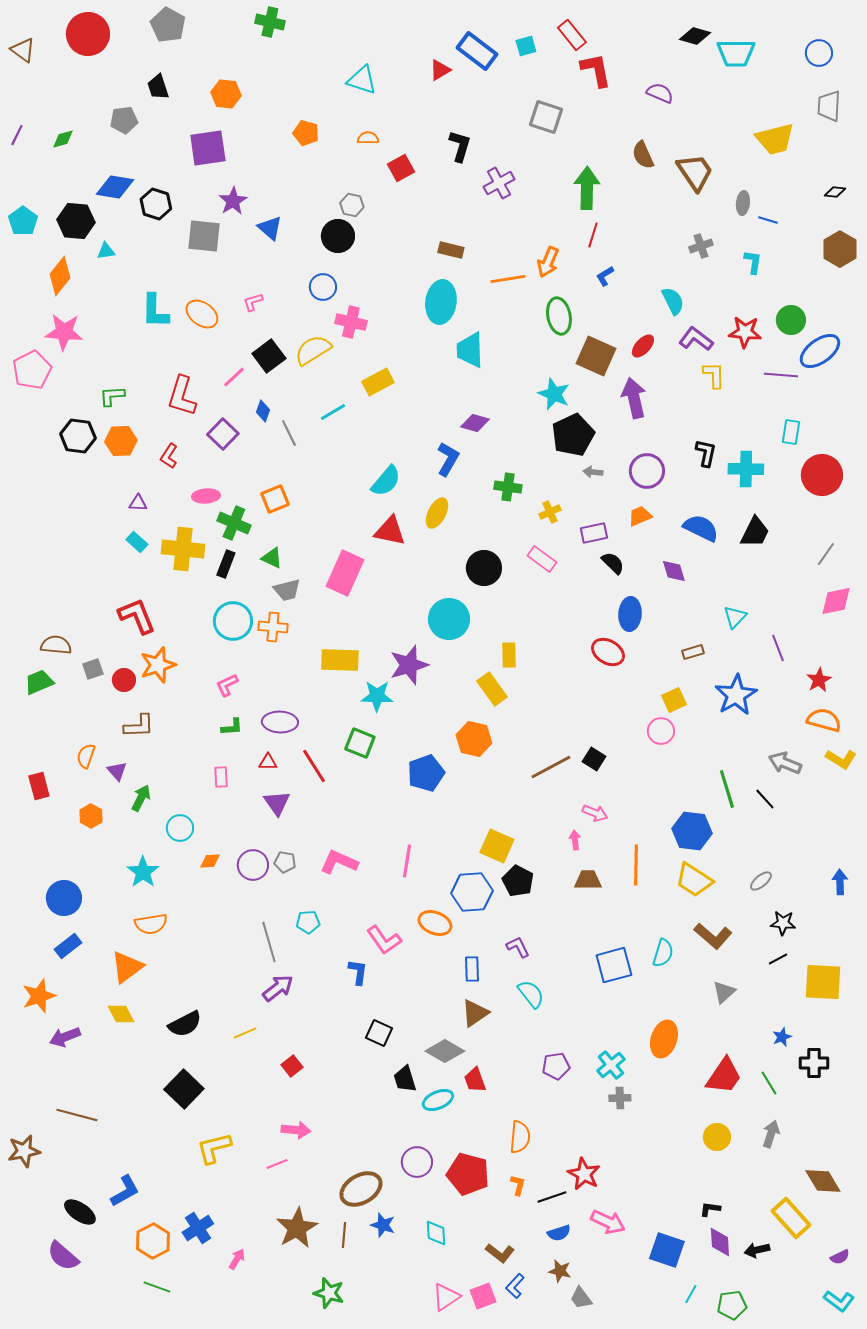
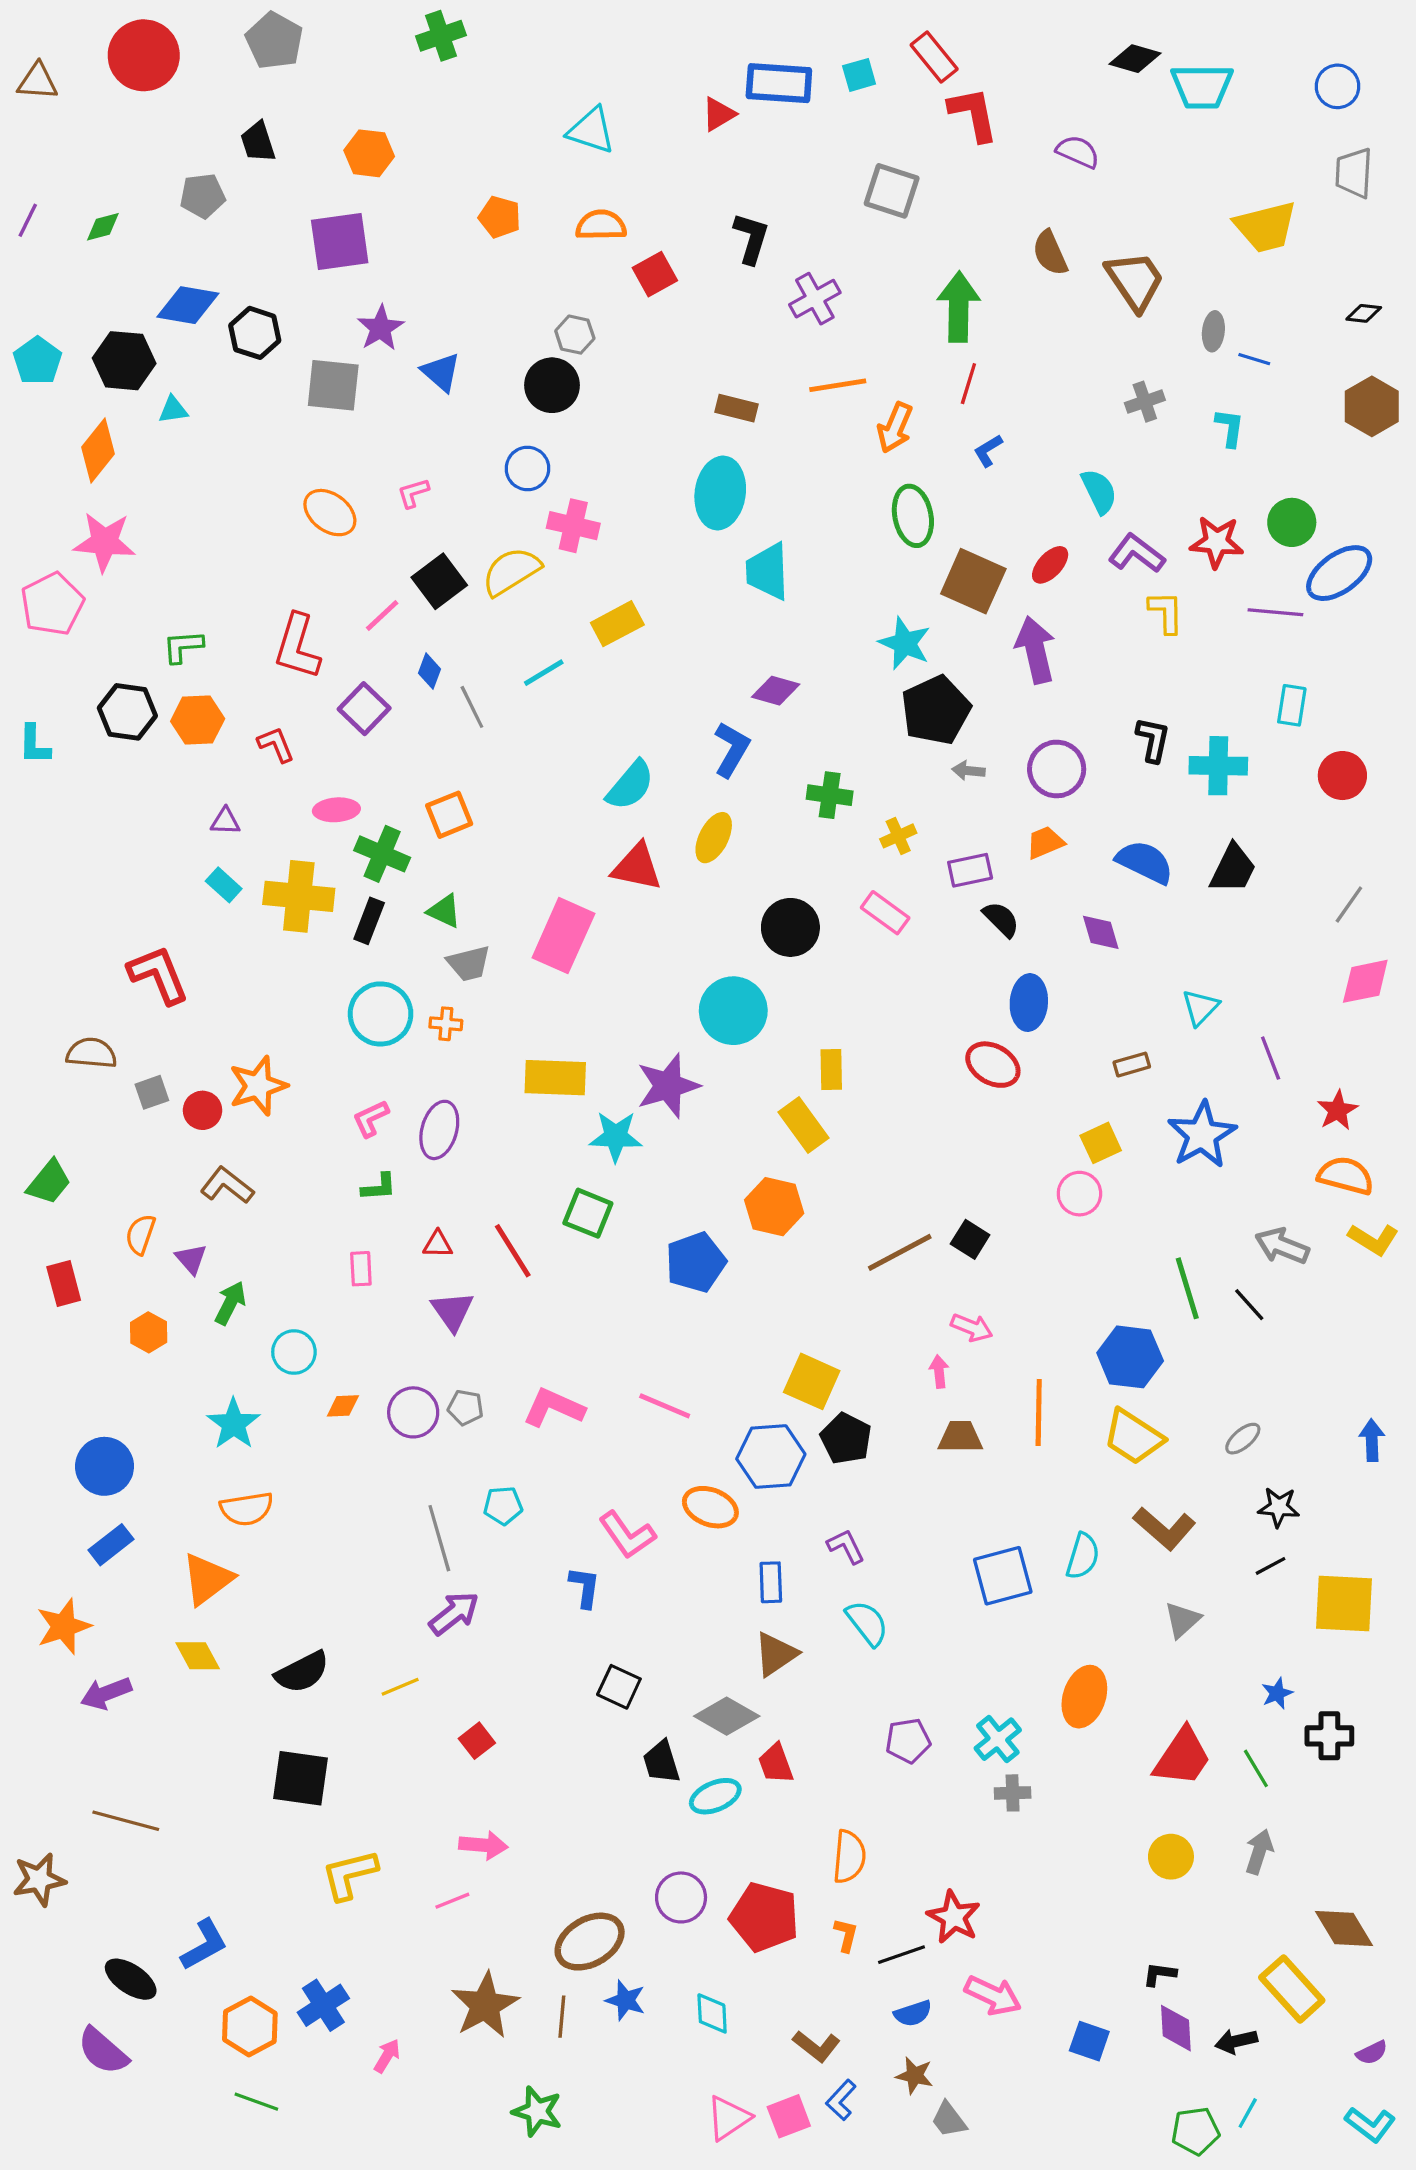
green cross: (270, 22) -> (441, 36), turned -32
brown triangle: (23, 50) -> (38, 81), turned -32
blue rectangle: (477, 51) -> (779, 83), turned -33
orange semicircle: (368, 138) -> (601, 225), size x1.4
orange line: (508, 279) -> (838, 385), moved
cyan L-shape: (155, 311) -> (34, 744), moved, size x0.7
red L-shape: (169, 456) -> (276, 744), turned 125
red circle: (822, 475) -> (1342, 776), size x0.7
red L-shape: (137, 616) -> (158, 975), moved
orange cross: (273, 627) -> (446, 1024), size x0.7
green trapezoid: (39, 682) -> (49, 1182), moved, turned 152
purple ellipse: (280, 722) -> (439, 1130), moved, turned -76
brown L-shape: (139, 726) -> (227, 1185), turned -140
pink line: (407, 861) -> (665, 1406), turned -76
black square: (184, 1089) -> (300, 1778), turned -36
blue square: (667, 1250) -> (1089, 2041), size x0.7
cyan line: (691, 1294) -> (1248, 2113), moved

